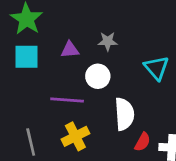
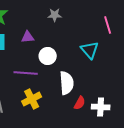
gray star: (108, 41) -> (55, 15), moved

